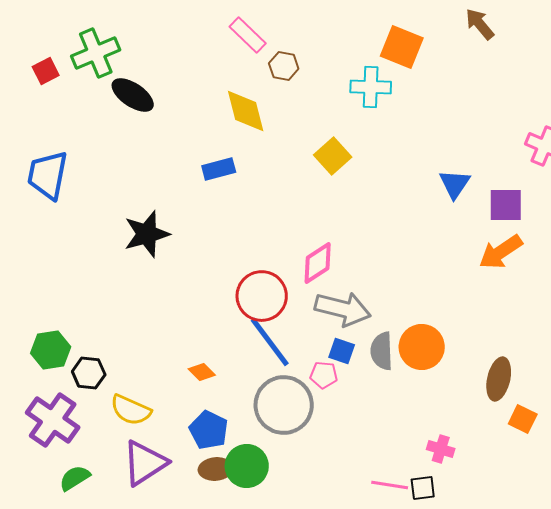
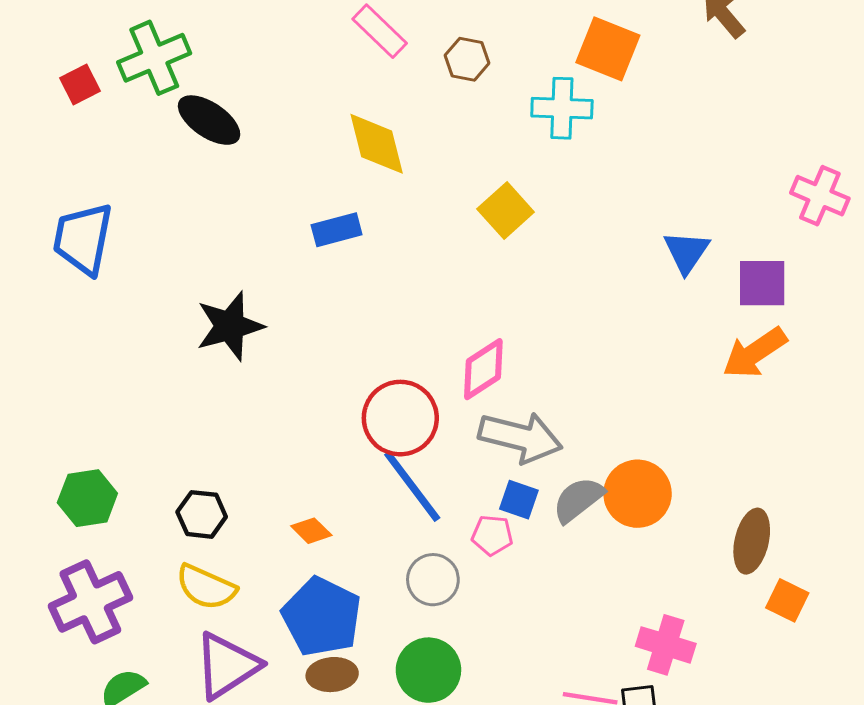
brown hexagon: (284, 66) -> (467, 59), moved
gray semicircle: (382, 351) -> (578, 500), turned 54
black hexagon: (89, 373) -> (202, 514), moved
gray circle: (284, 405) -> (433, 580), size x0.6
purple cross: (53, 420) -> (90, 602), turned 30
blue pentagon: (209, 430) -> (322, 617), size x1.4
pink cross: (441, 449) -> (666, 645), size x1.4
green circle: (247, 466) -> (428, 670), moved

